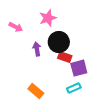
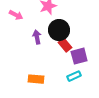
red rectangle: (65, 57) -> (65, 45), turned 32
orange rectangle: (36, 91) -> (36, 79), turned -35

